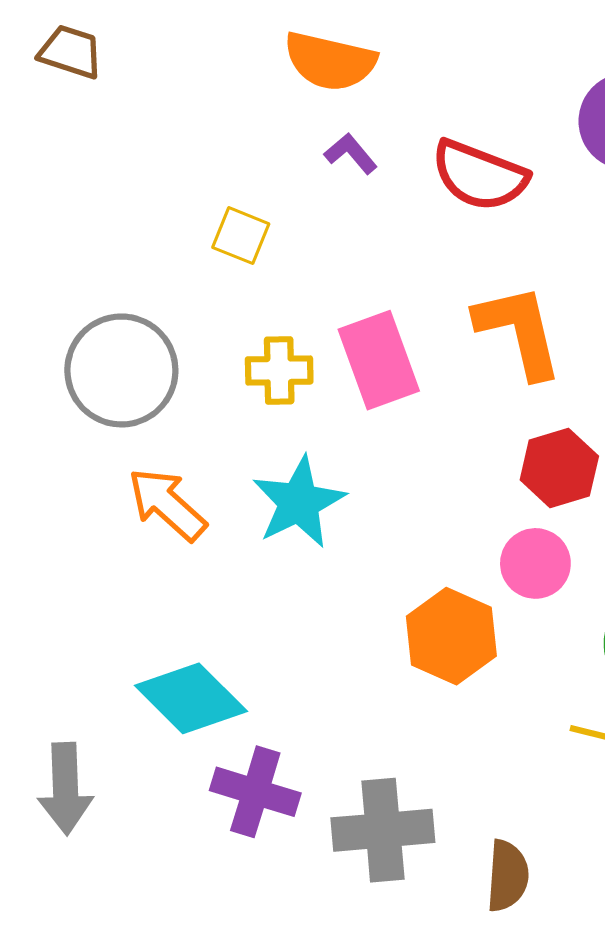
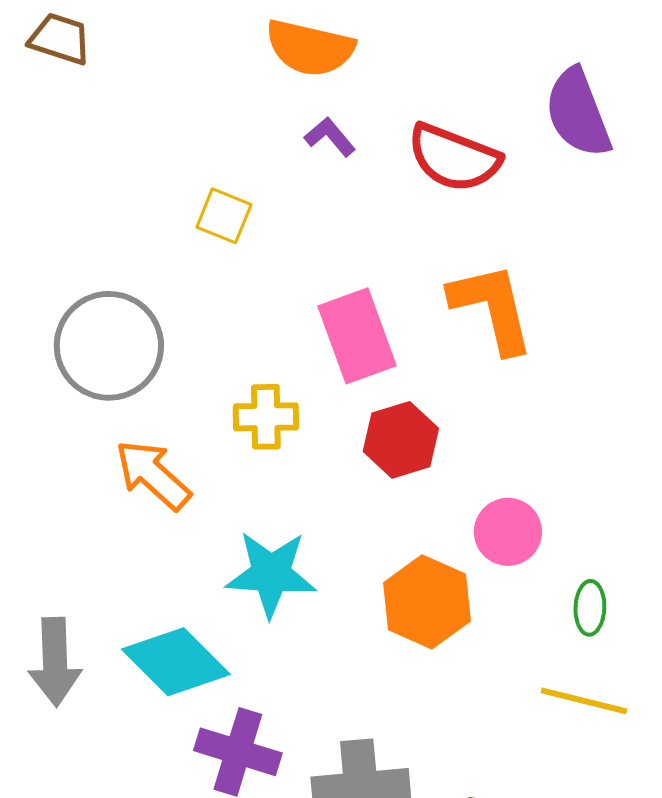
yellow cross: (279, 370) -> (266, 417), moved
red hexagon: (559, 468) -> (401, 440), moved
cyan star: (299, 502) -> (271, 574), moved, turned 30
gray arrow: (65, 789) -> (55, 662), moved

